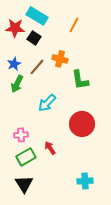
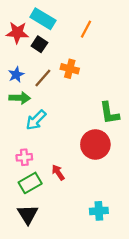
green L-shape: (80, 80) -> (109, 113), moved
green arrow: (17, 84) -> (20, 98), turned -114
cyan arrow: (47, 103) -> (36, 120), moved

